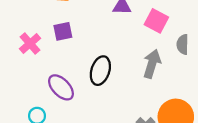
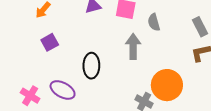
pink cross: (30, 43) -> (30, 96), moved

